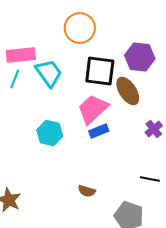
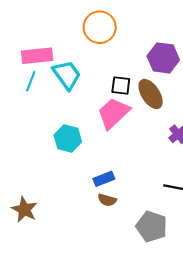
black square: (100, 71) -> (121, 85), moved, size x0.6
blue rectangle: (99, 131) -> (104, 179), moved

